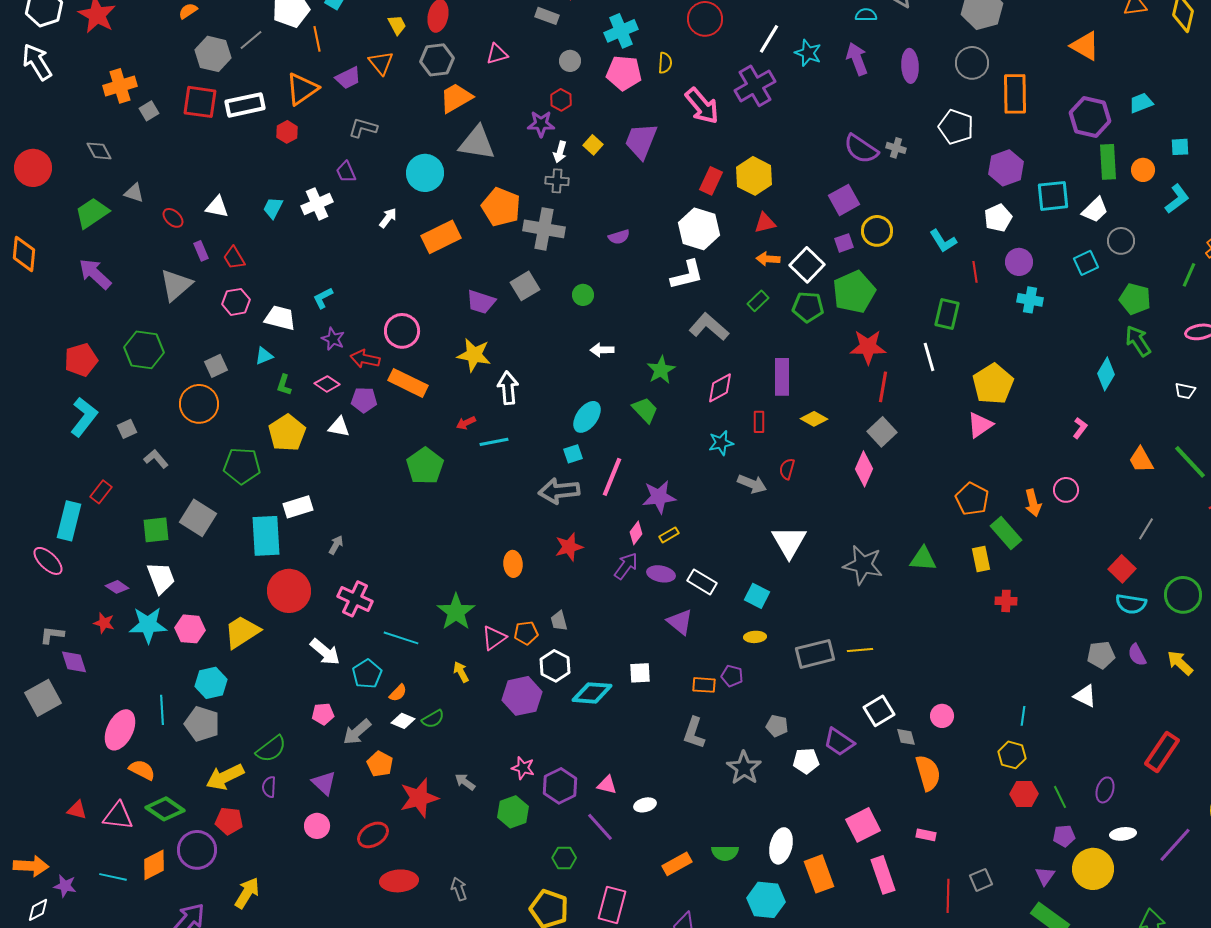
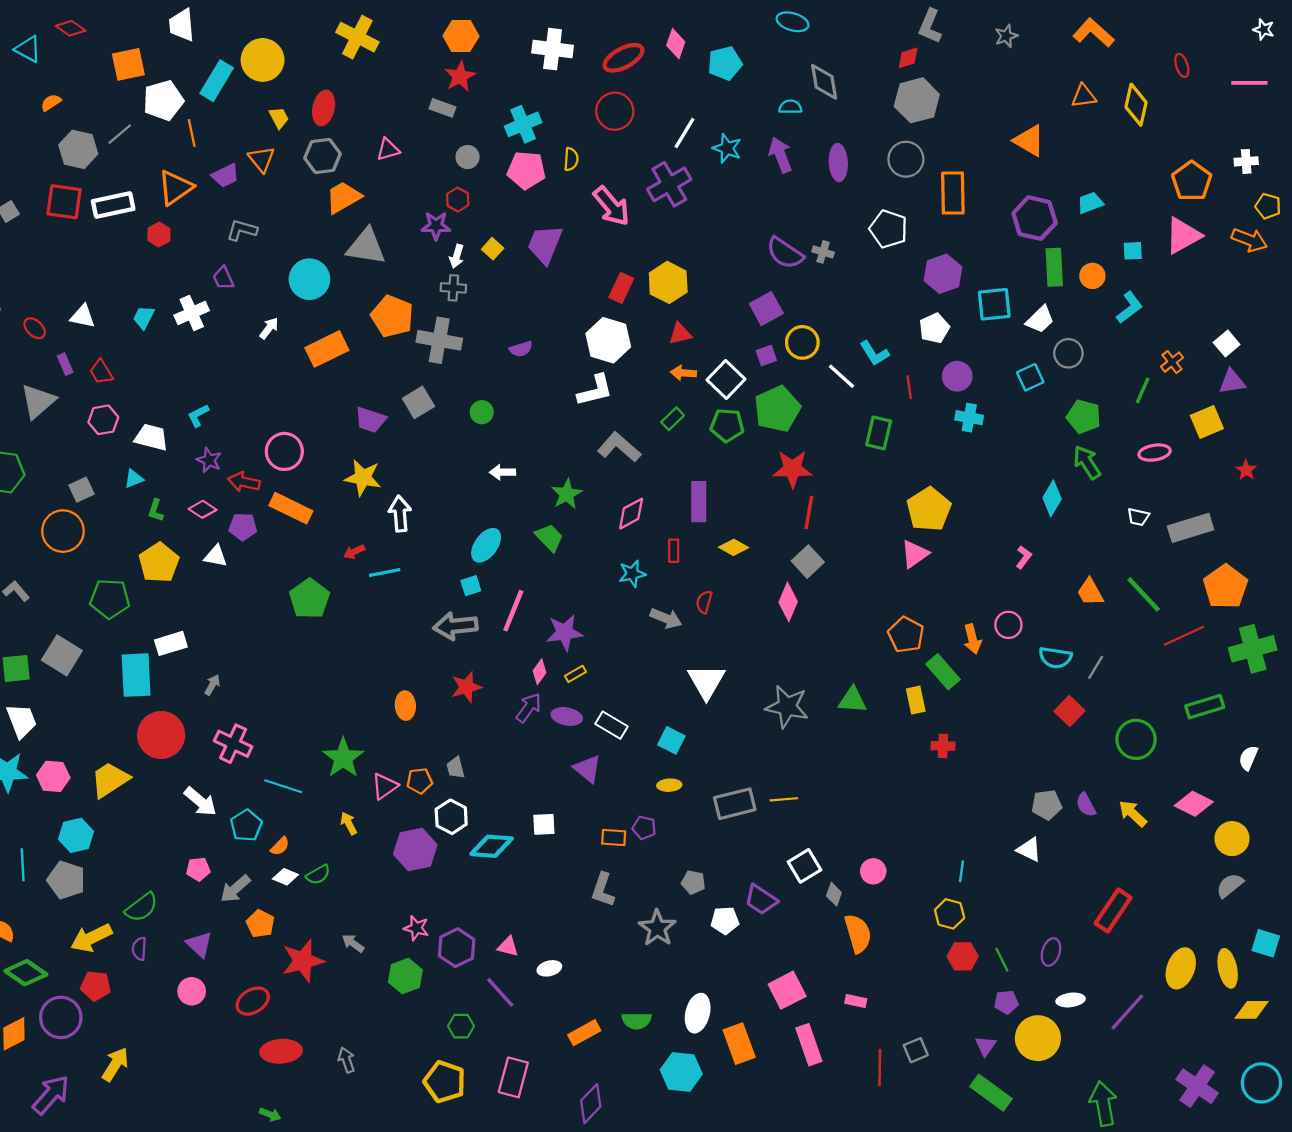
white line: (929, 357) -> (842, 376), moved, turned -32
cyan semicircle: (1131, 604) -> (1055, 658), moved
gray diamond: (906, 737) -> (834, 894), turned 35

